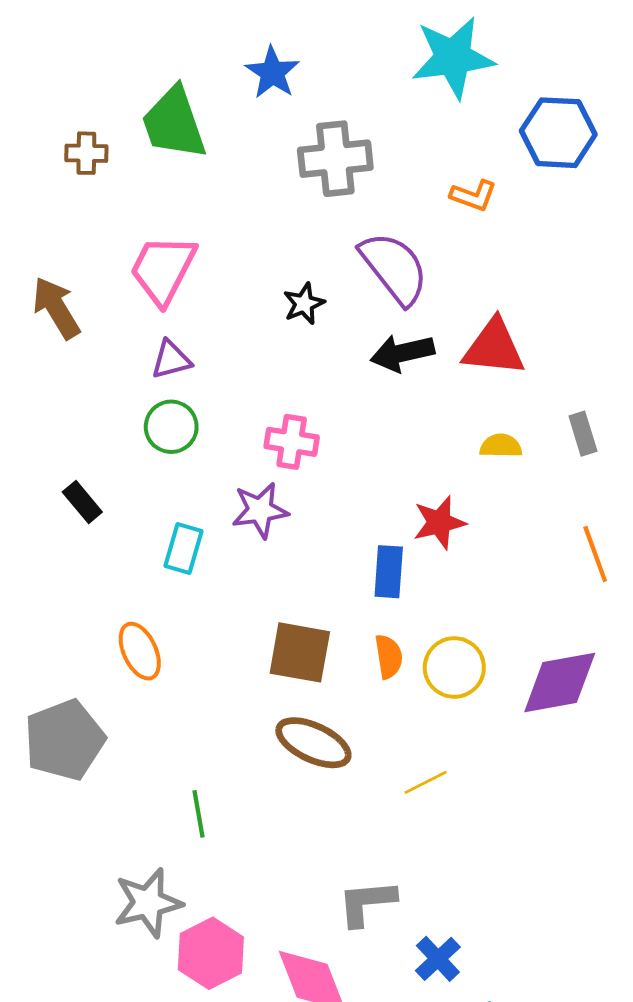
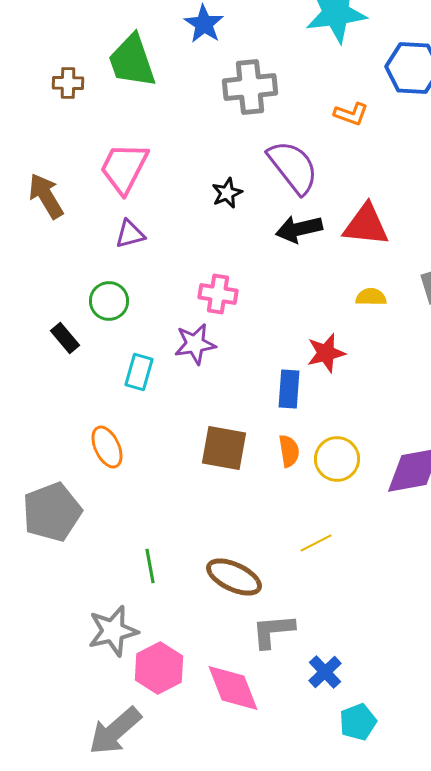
green circle: (171, 427) -> (109, 301), moved
brown ellipse: (313, 743) -> (234, 577), moved

